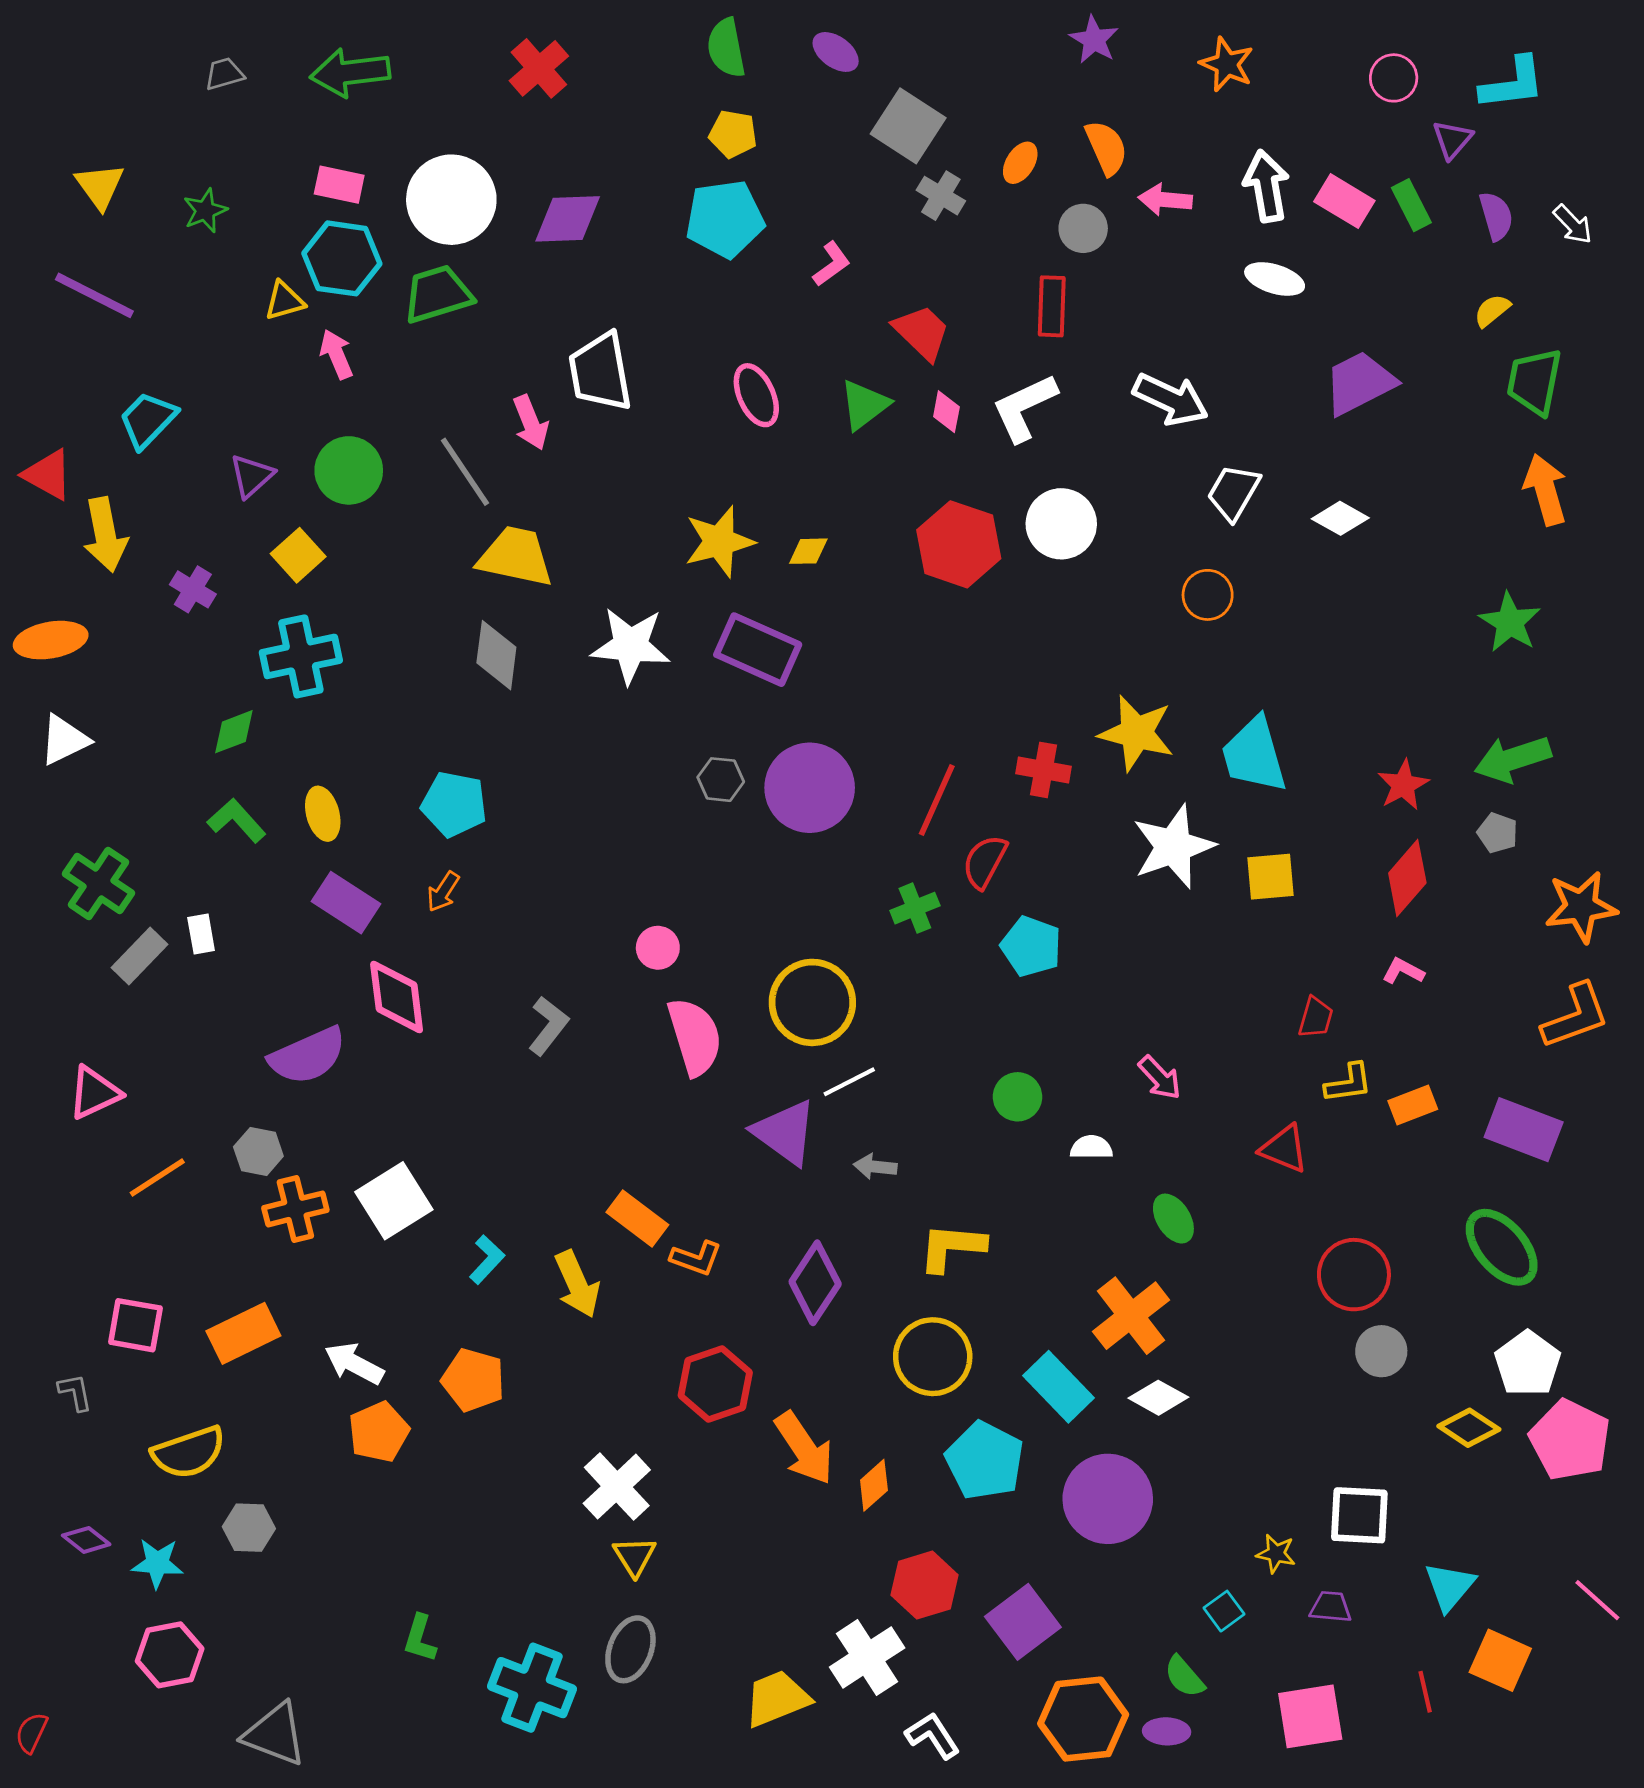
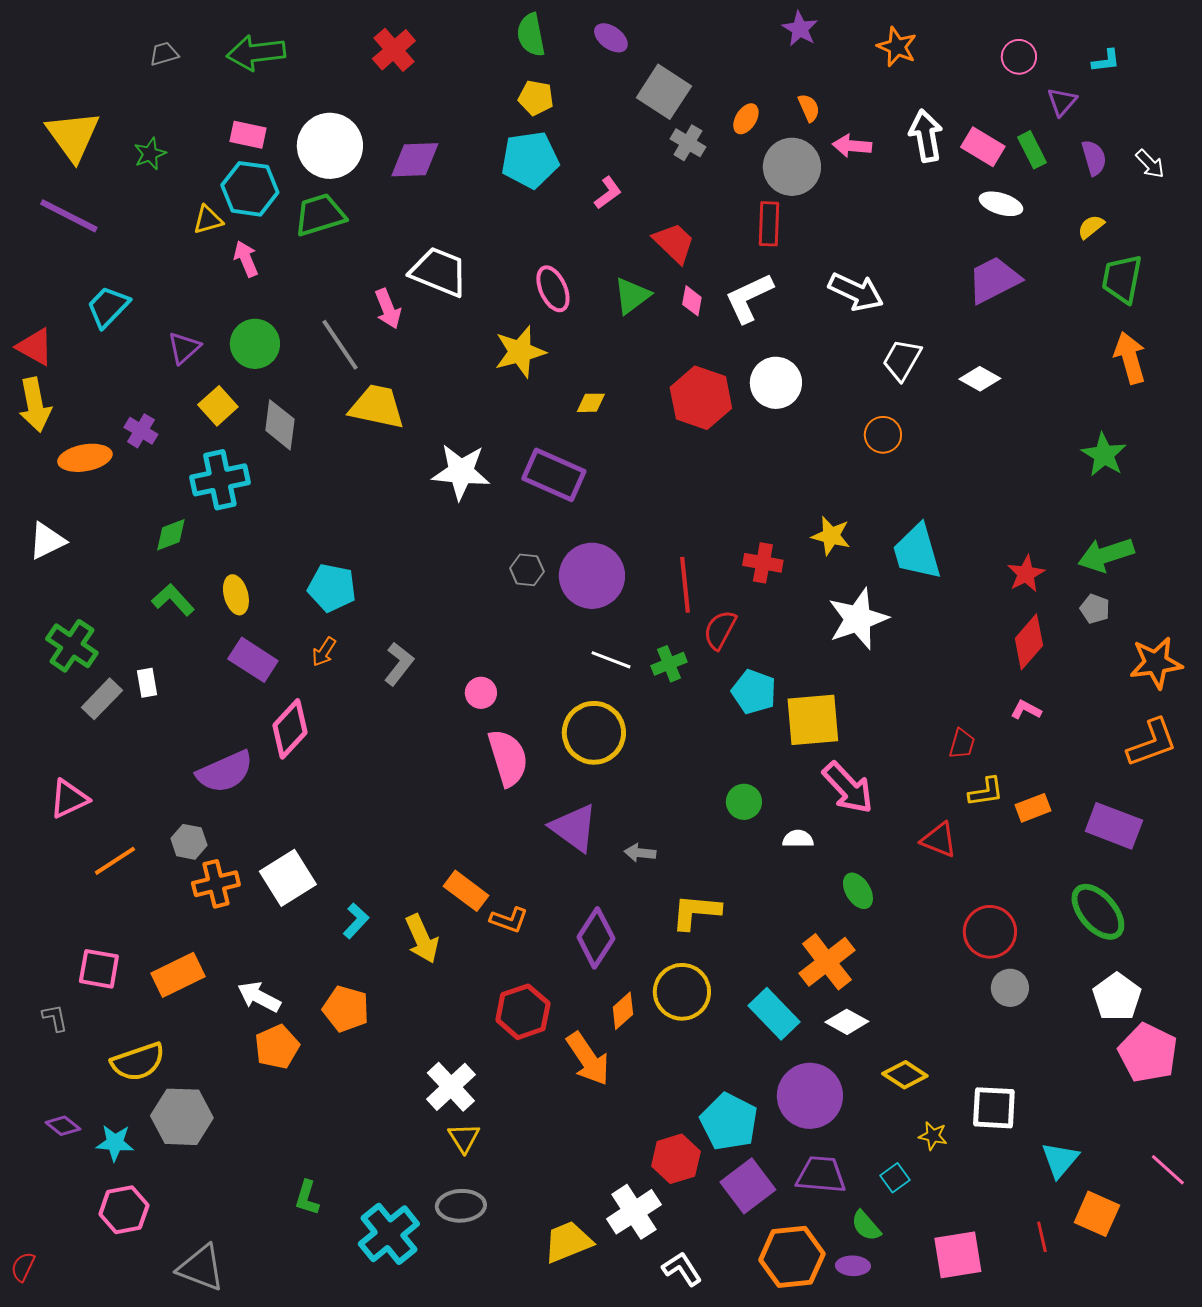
cyan L-shape: (1513, 83) -> (1106, 61), size x0.6
orange semicircle: (1106, 148) -> (809, 108), size x0.7
yellow triangle: (100, 186) -> (73, 136), size x1.5
gray circle: (1083, 228) -> (792, 167), size x1.6
white ellipse: (1275, 279) -> (1001, 204), moved
white trapezoid: (600, 372) -> (439, 272), turned 122
yellow arrow: (105, 535) -> (35, 405), moved
yellow star: (719, 542) -> (520, 352), moved
orange ellipse: (51, 640) -> (85, 458), moved
gray diamond: (496, 655) -> (280, 425), moved
yellow star: (1136, 733) -> (831, 536), size x0.7
red line: (937, 800) -> (685, 585), turned -30
yellow square: (1271, 877) -> (813, 720), moved, size x1.5
pink diamond: (397, 997) -> (290, 729), turned 50
gray L-shape: (548, 1026) -> (399, 664), moved
pink arrow: (1160, 1078) -> (848, 788), size x1.6
white line: (849, 1082) -> (611, 660), moved, turned 48
yellow diamond: (1469, 1428) -> (905, 1075), moved
cyan pentagon: (985, 1461) -> (729, 1122), moved
orange diamond: (874, 1485) -> (623, 1011), moved
gray hexagon: (249, 1528) -> (182, 1117), size x1.6
purple trapezoid: (1331, 1607) -> (821, 1175), moved, size x1.6
gray ellipse: (630, 1649) -> (461, 1206), turned 66
cyan cross: (532, 1688) -> (389, 1234), turned 30

